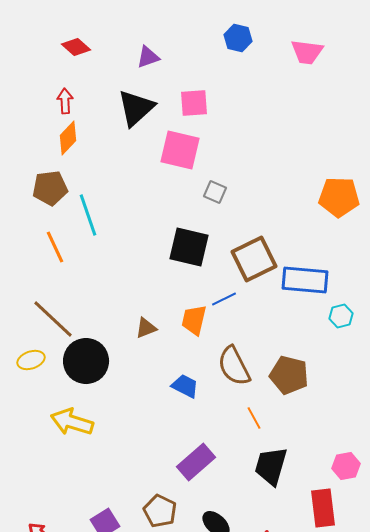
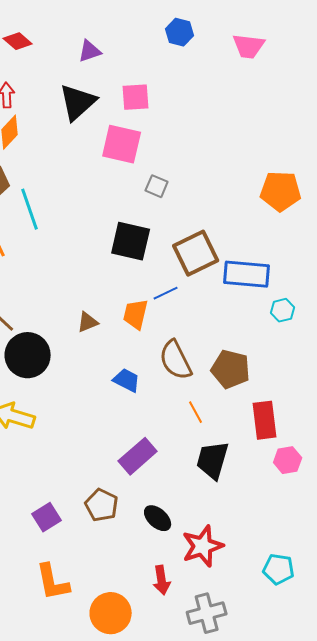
red rectangle: (323, 508) -> (265, 420), moved

